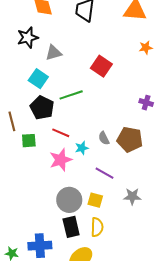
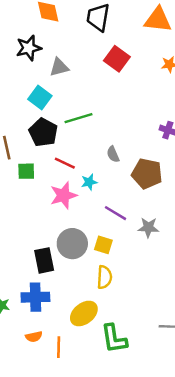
red square: (101, 66) -> (117, 59), moved
gray semicircle: (104, 138) -> (113, 154), moved
gray star: (132, 196) -> (148, 228), moved
black rectangle: (71, 227) -> (44, 260), moved

